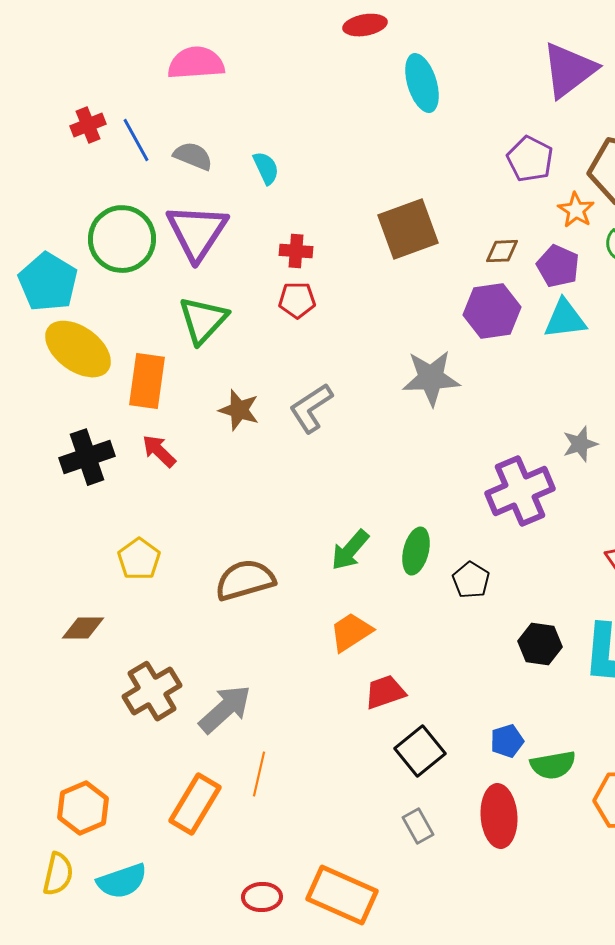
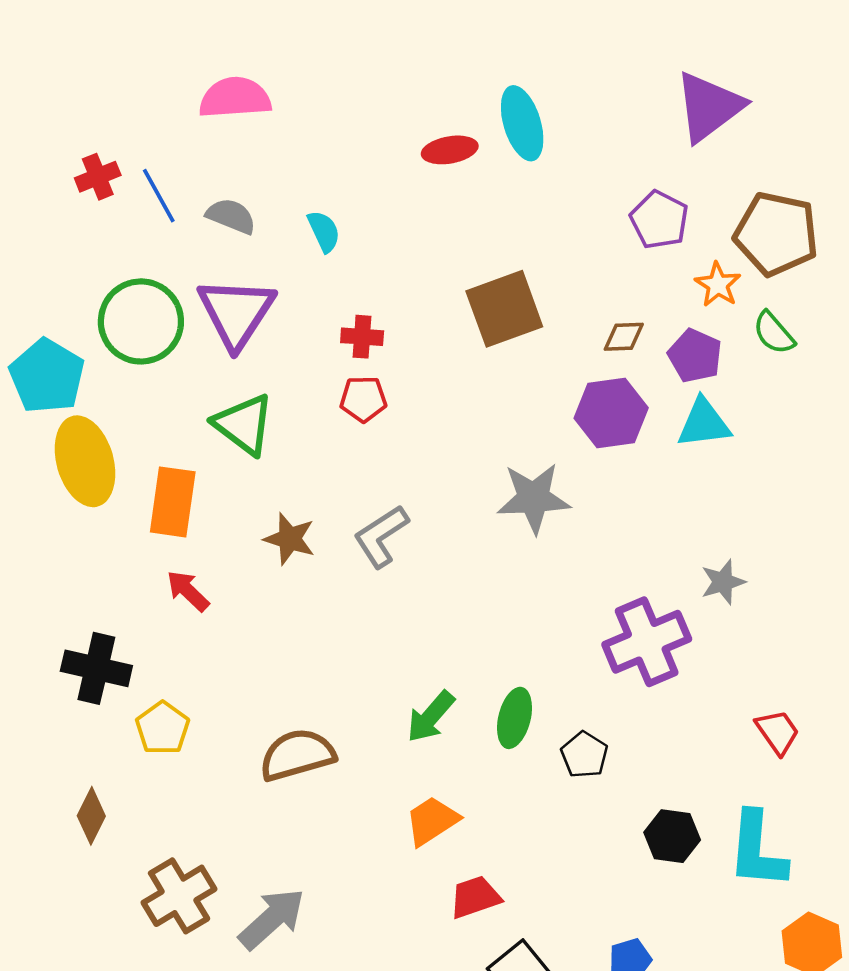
red ellipse: (365, 25) -> (450, 150), moved
green triangle: (203, 320) -> (244, 424), turned -36
yellow ellipse: (78, 349) -> (85, 461), turned 38
black cross: (87, 457) -> (96, 668), moved, turned 32
brown diamond: (83, 628) -> (91, 816), turned -63

